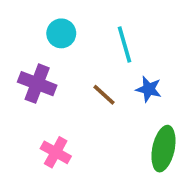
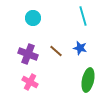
cyan line: (124, 45) -> (83, 16), moved
purple cross: (37, 84) -> (28, 54), moved

